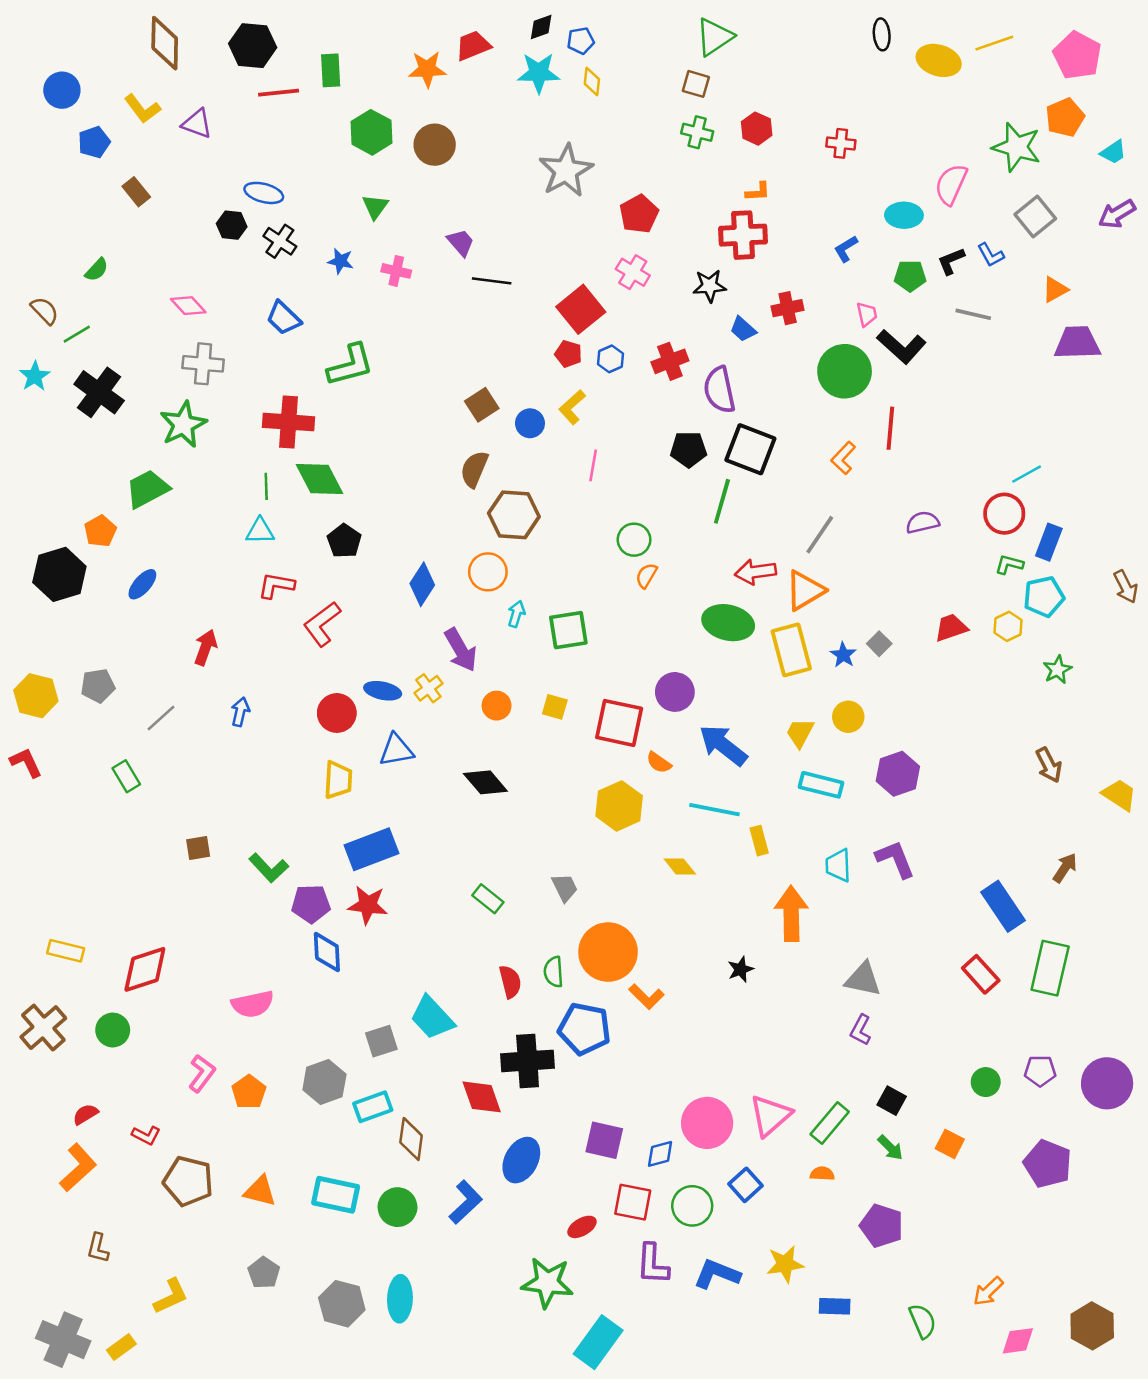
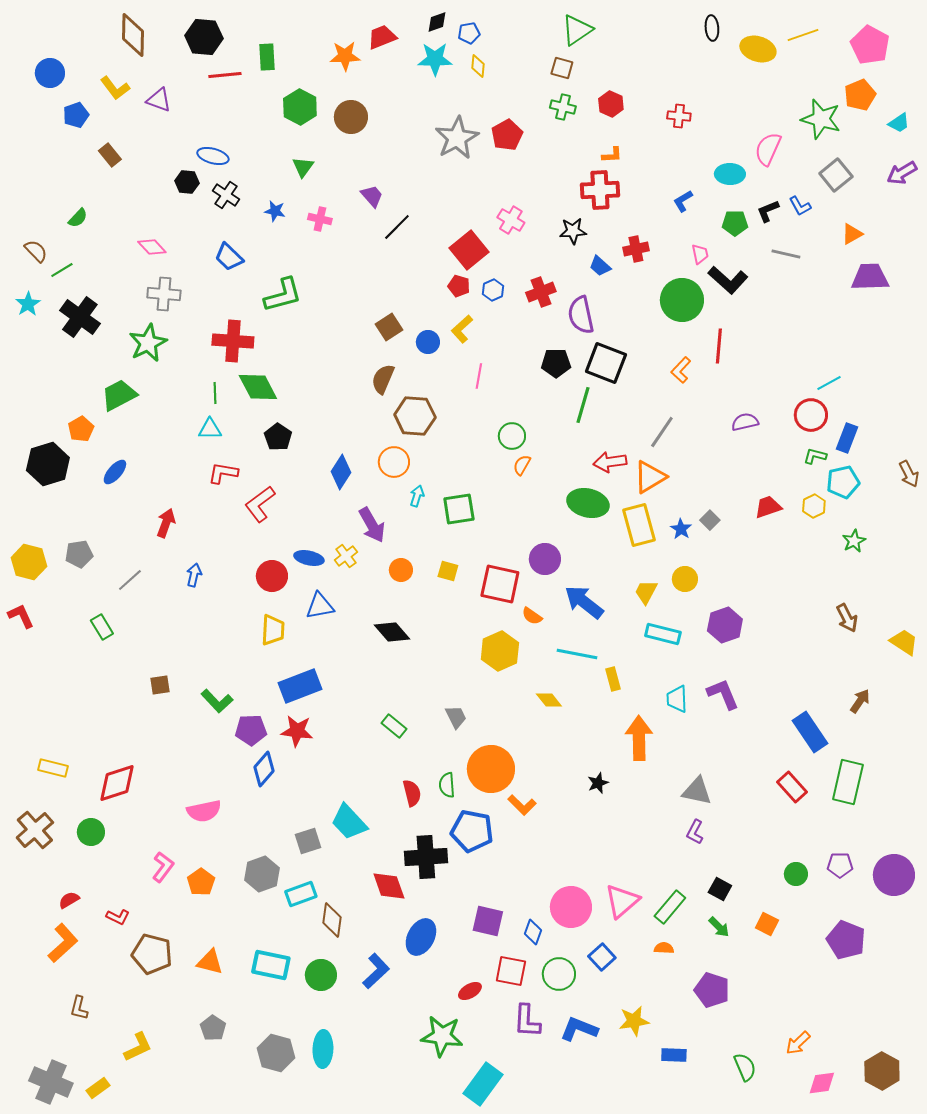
red pentagon: (639, 214) -> (507, 135), moved
black line: (492, 281) -> (397, 227), turned -52
blue diamond: (327, 952) -> (264, 769), turned 44
blue diamond: (660, 1154) -> (533, 932), turned -55

